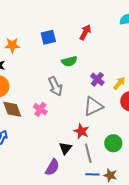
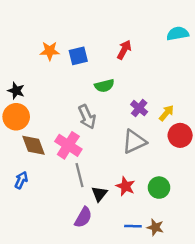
orange star: (12, 45) -> (50, 51), moved
pink cross: (40, 109) -> (68, 145), size x1.5
red star: (81, 131) -> (125, 186), moved
gray line: (88, 153) -> (79, 175), moved

